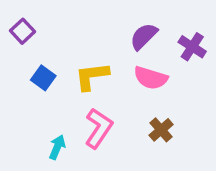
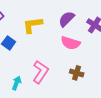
yellow L-shape: (92, 76) -> (33, 25), moved
brown cross: (161, 130) -> (77, 73), turned -32

